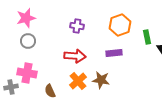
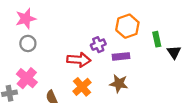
purple cross: (77, 26) -> (98, 45), moved, turned -32
pink cross: (27, 73) -> (27, 78), turned 30
brown star: (101, 80) -> (119, 84), moved

